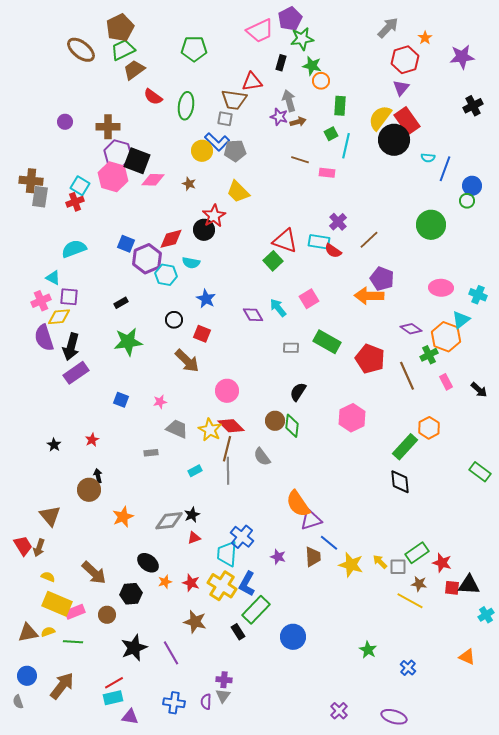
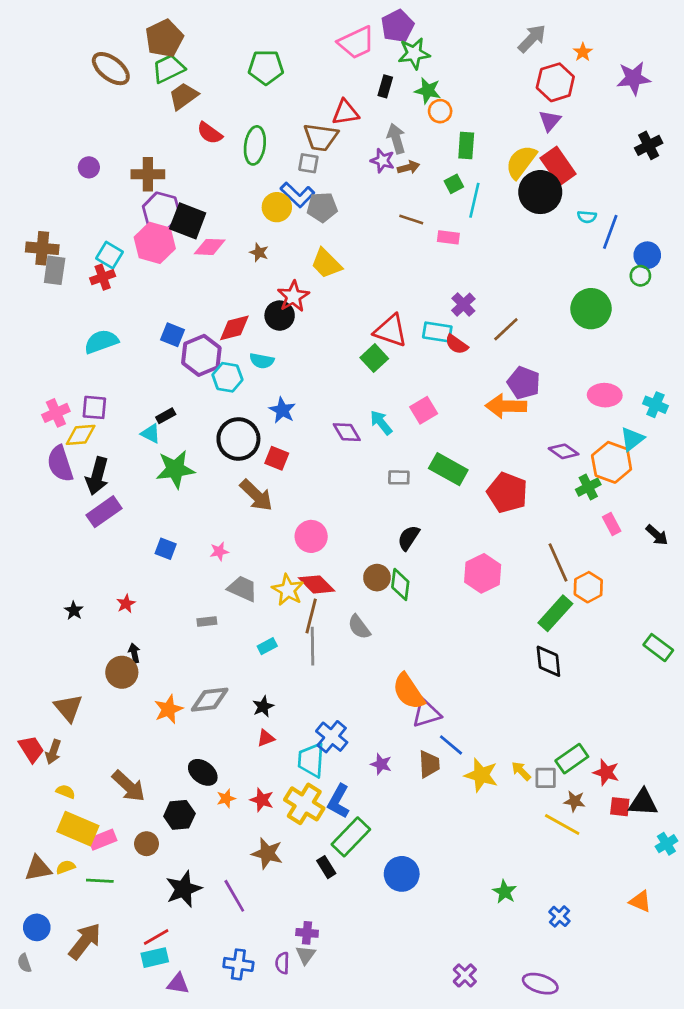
cyan triangle: (53, 278) -> (151, 434), moved
black circle: (174, 320) -> (238, 439), size x1.8
brown line: (407, 376) -> (558, 562), moved
gray diamond: (169, 521) -> (210, 700), moved

